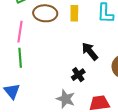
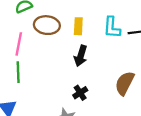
black arrow: (90, 51) -> (81, 56), moved, turned -126

